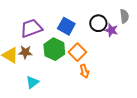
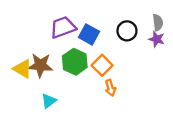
purple trapezoid: (31, 28) -> (63, 27), moved
purple star: (111, 30) -> (157, 39), moved
brown star: (25, 52) -> (40, 65), size x1.5

